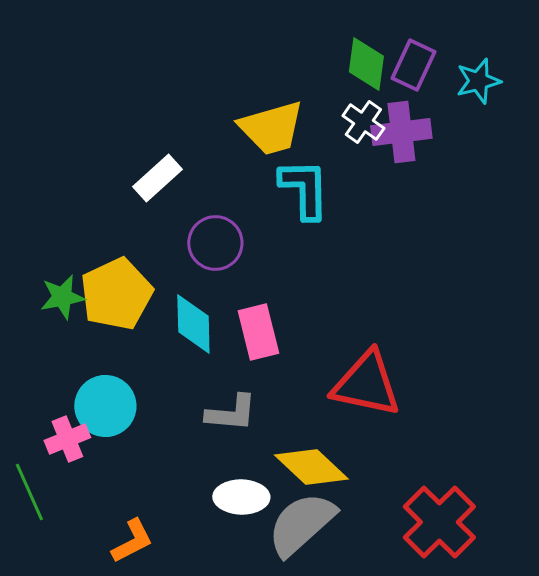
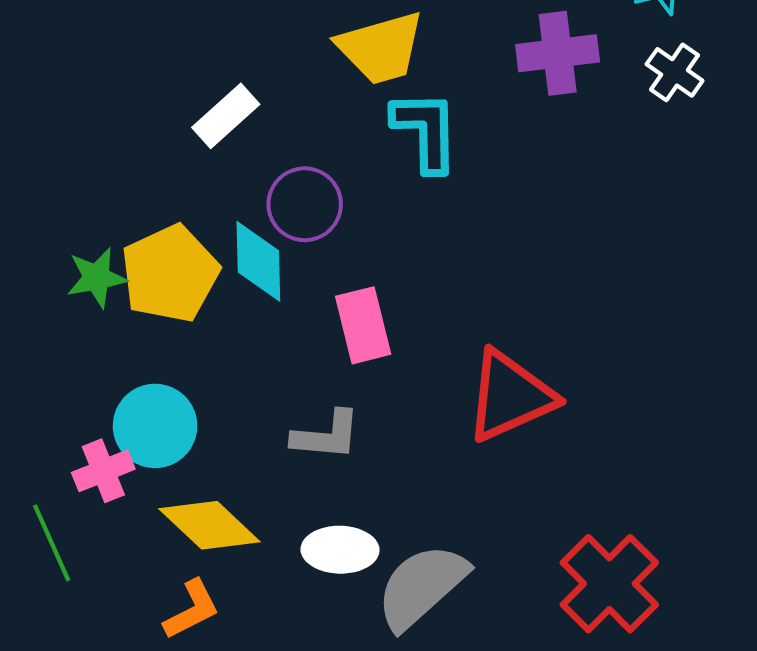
white cross: (363, 122) -> (675, 72), moved
cyan diamond: (193, 324) -> (258, 261), moved
red triangle: (366, 384) -> (510, 396), turned -36
yellow diamond: (311, 467) -> (209, 525), moved

